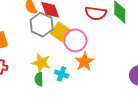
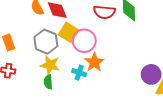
gray hexagon: (42, 25) -> (46, 42), moved
cyan cross: (62, 74) -> (79, 73), moved

